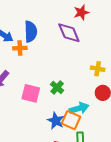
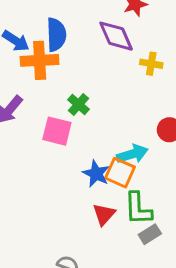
orange cross: (20, 48) -> (40, 60), size x1.6
yellow cross: (98, 69) -> (151, 64), moved
green cross: (57, 87) -> (78, 104), moved

